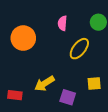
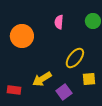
yellow ellipse: (79, 49) -> (75, 58), moved
purple square: (68, 97) -> (64, 92), turned 35

